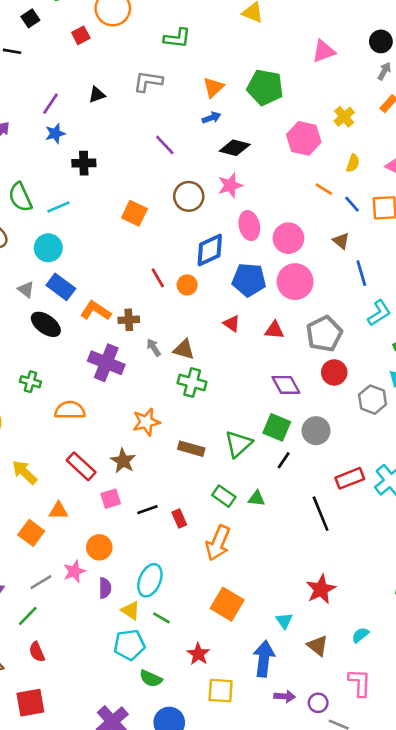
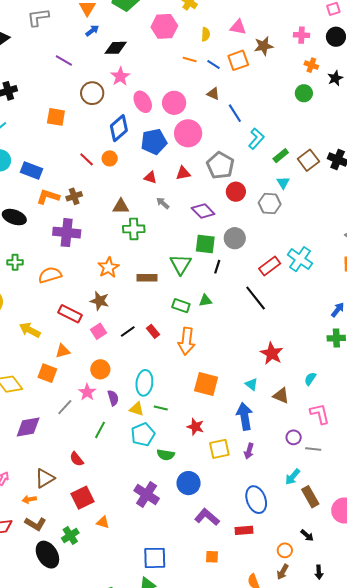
blue rectangle: (61, 287) -> (32, 170), moved
gray arrow: (154, 347) -> (163, 203), moved
green line: (28, 616) -> (100, 430), moved
purple arrow: (285, 696) -> (249, 451), moved, turned 119

